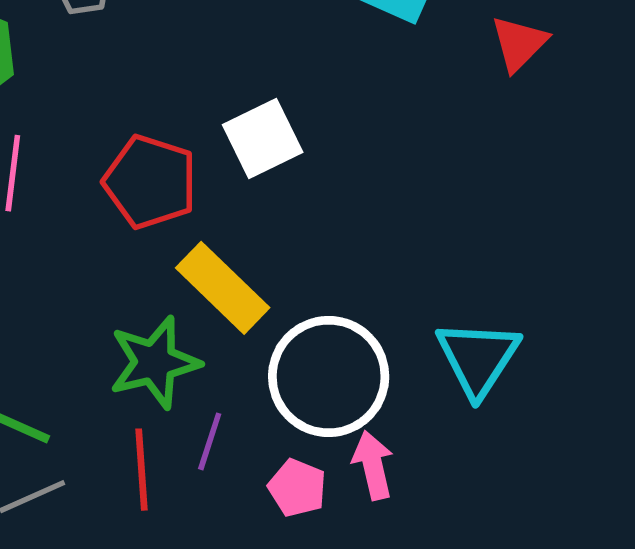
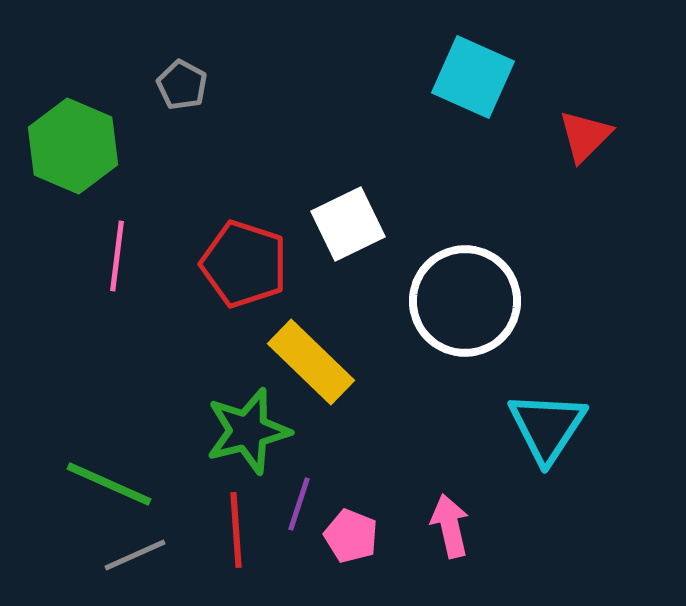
white circle: (329, 376) -> (465, 301), moved
pink pentagon: (297, 488) -> (351, 536), moved

